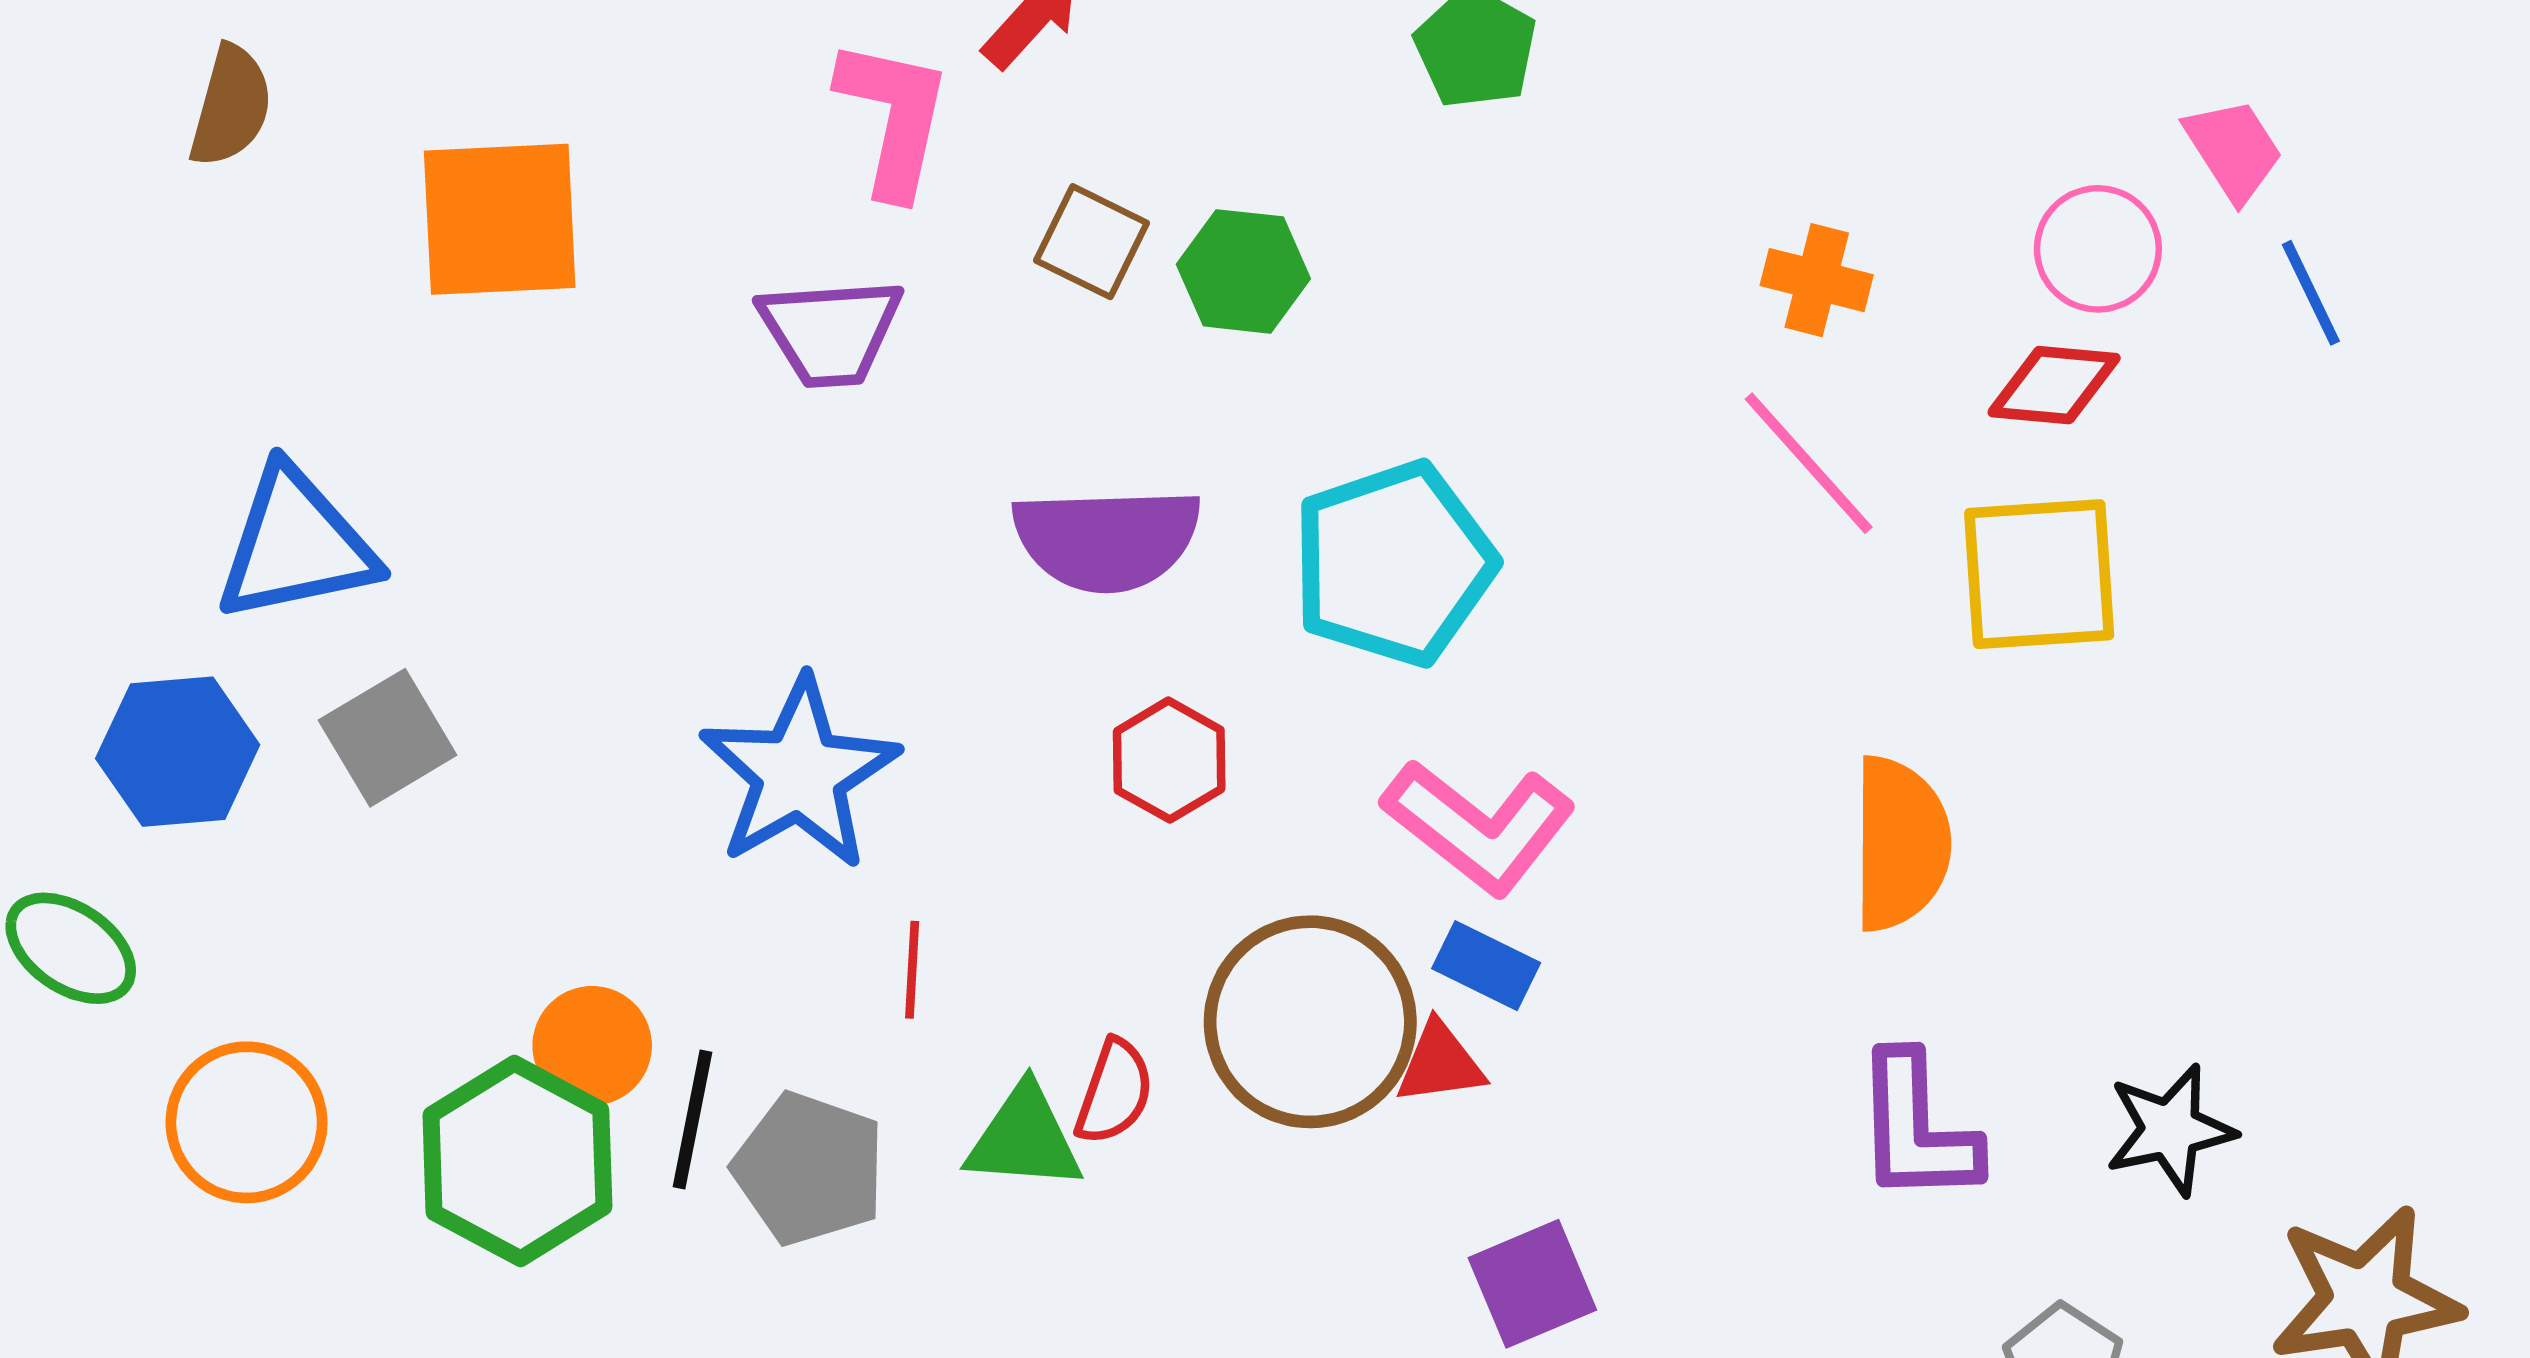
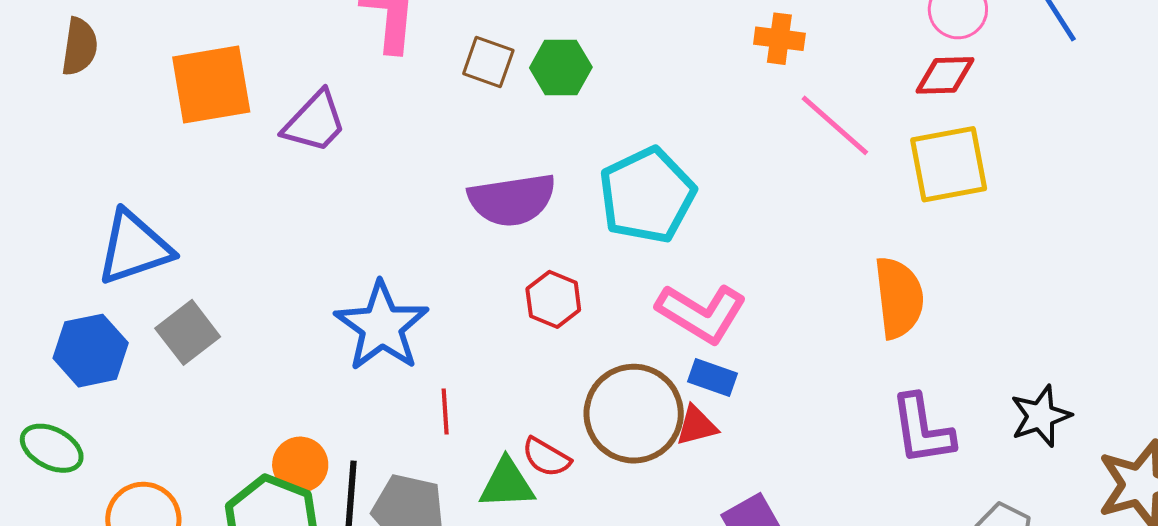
orange cross: (1817, 280) -> (779, 39), moved
purple trapezoid: (830, 332) -> (315, 122), moved, turned -36
red semicircle: (1114, 1092) -> (546, 457), turned 108

